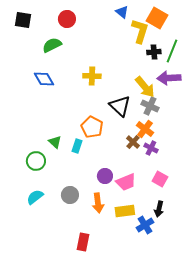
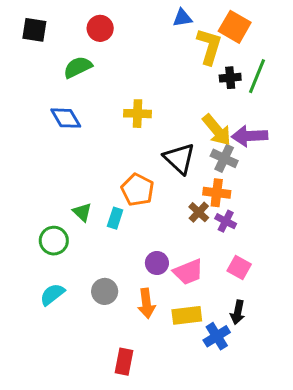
blue triangle: (122, 12) -> (182, 18), turned -48
purple arrow: (169, 78) -> (250, 136), moved
orange cross: (145, 129) -> (217, 193), turned -30

